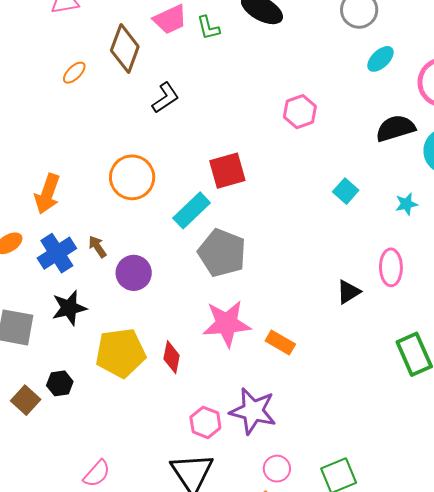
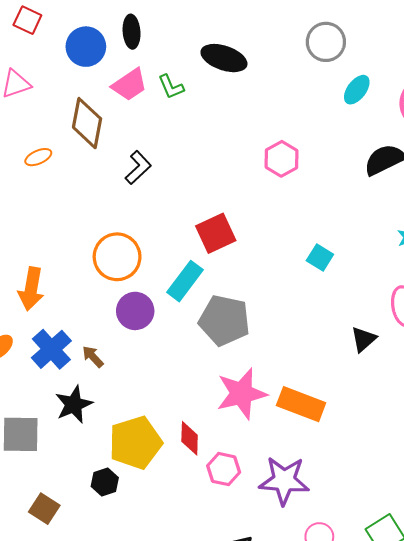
orange ellipse: (74, 73) -> (38, 157), turned 30
cyan square: (346, 191) -> (320, 258), moved
brown arrow: (97, 247) -> (93, 357), moved
purple circle: (134, 273) -> (135, 311), moved
orange rectangle: (280, 342) -> (301, 404), size x1.5
black hexagon: (60, 383) -> (105, 482), moved
pink hexagon: (205, 422) -> (224, 469), moved

